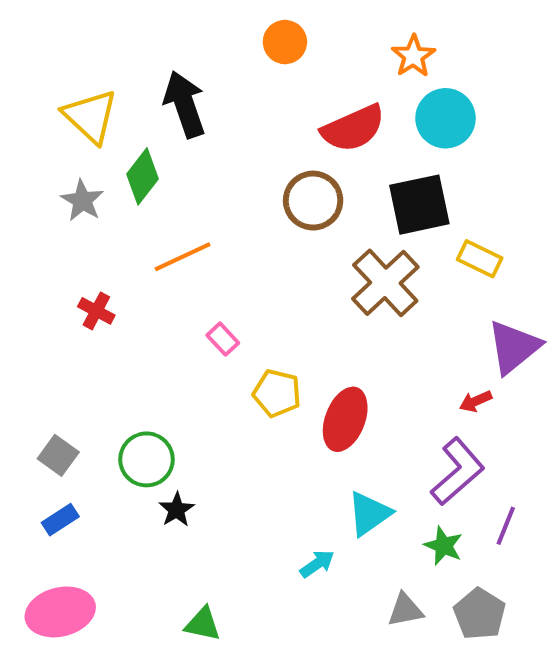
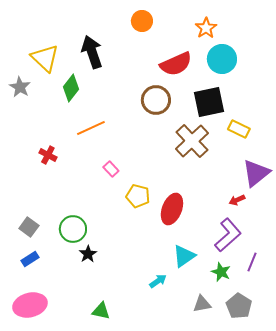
gray star: (82, 201) -> (20, 87), moved

